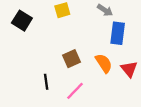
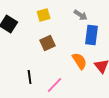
brown square: (72, 59) -> (48, 43), moved

